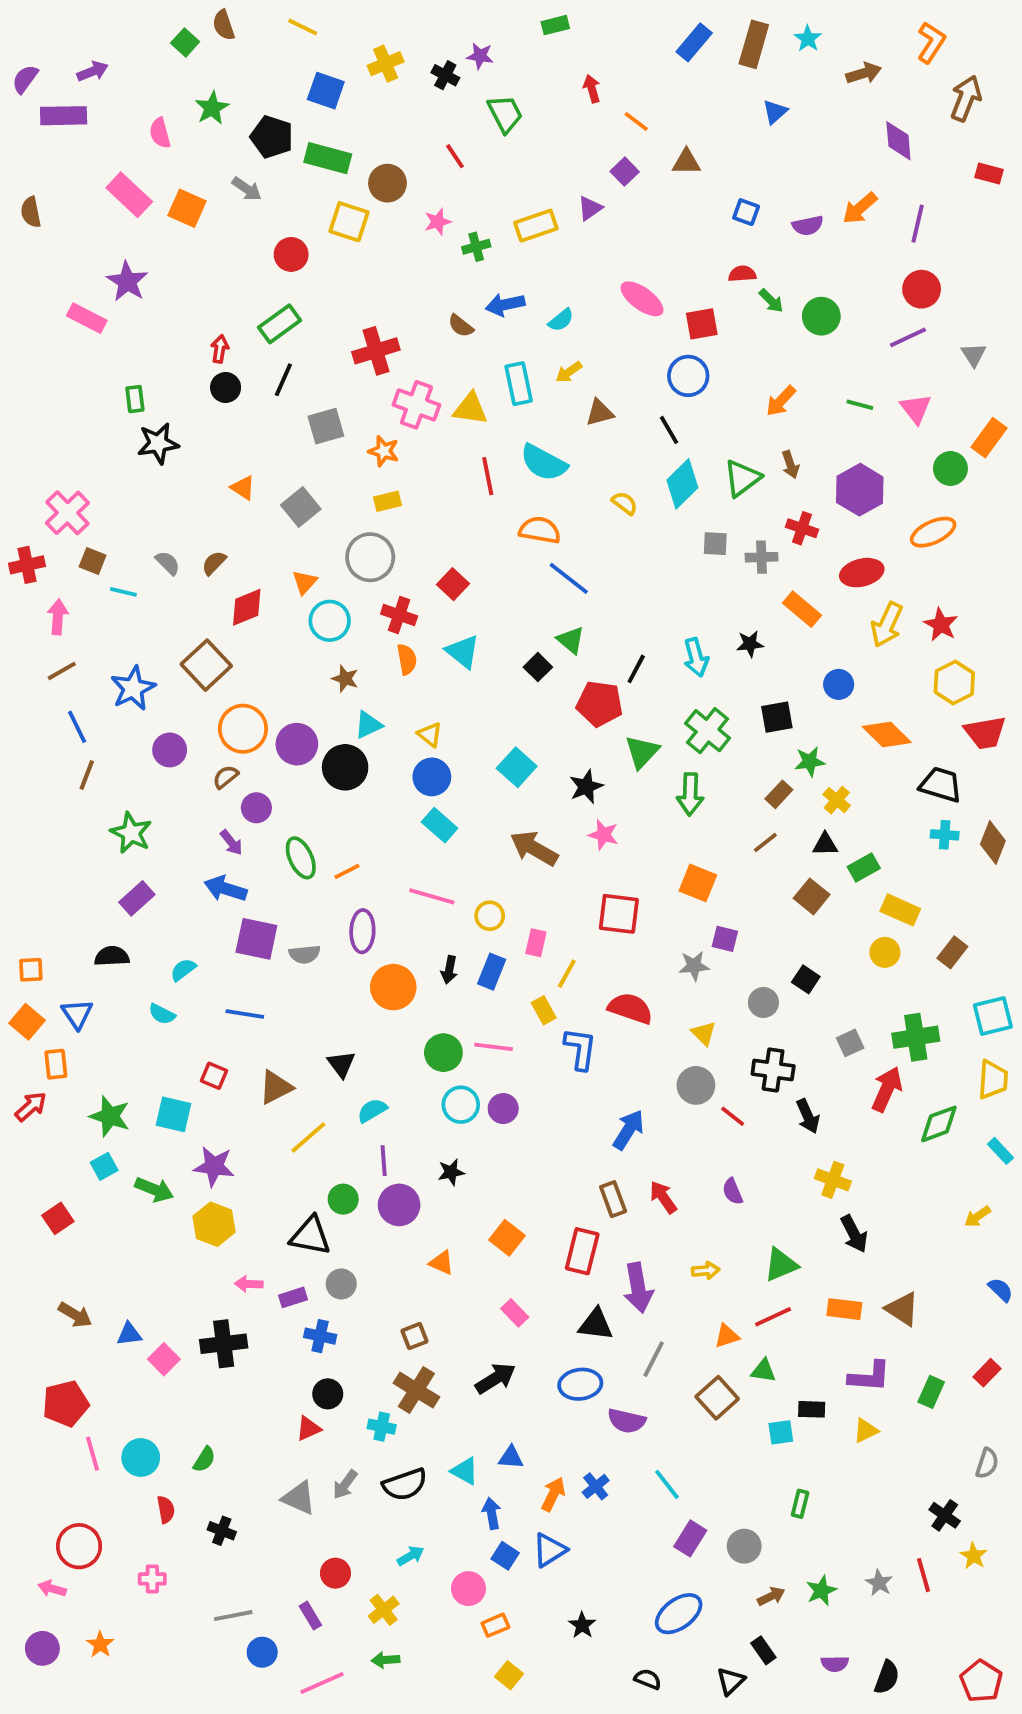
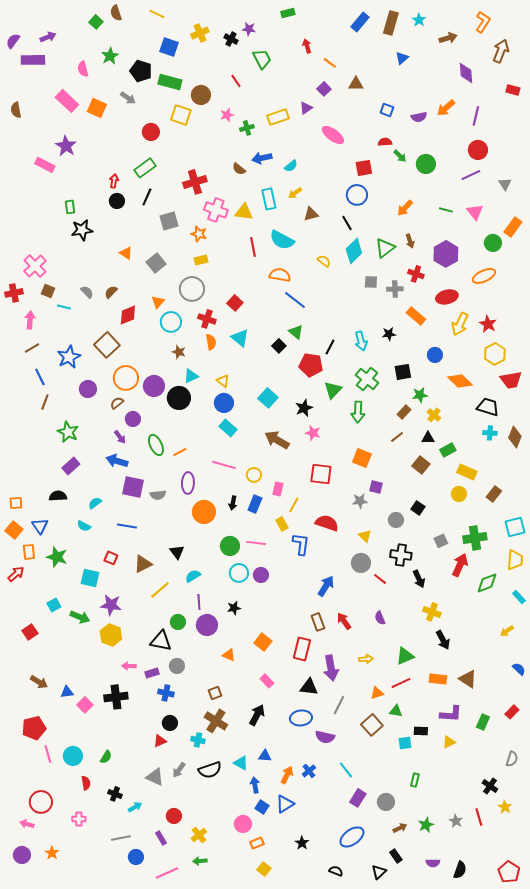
pink ellipse: (642, 299) -> (333, 135), moved
green star: (110, 1116) -> (57, 557), moved
black arrow: (495, 1378) -> (257, 715), turned -30
cyan arrow: (411, 1556) -> (135, 807), moved

